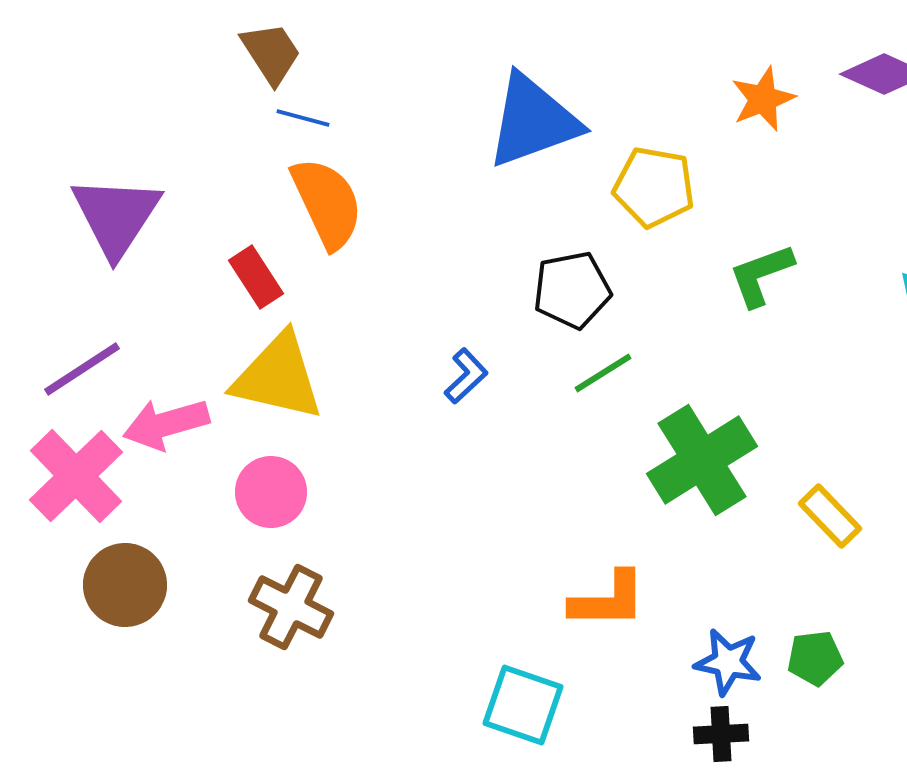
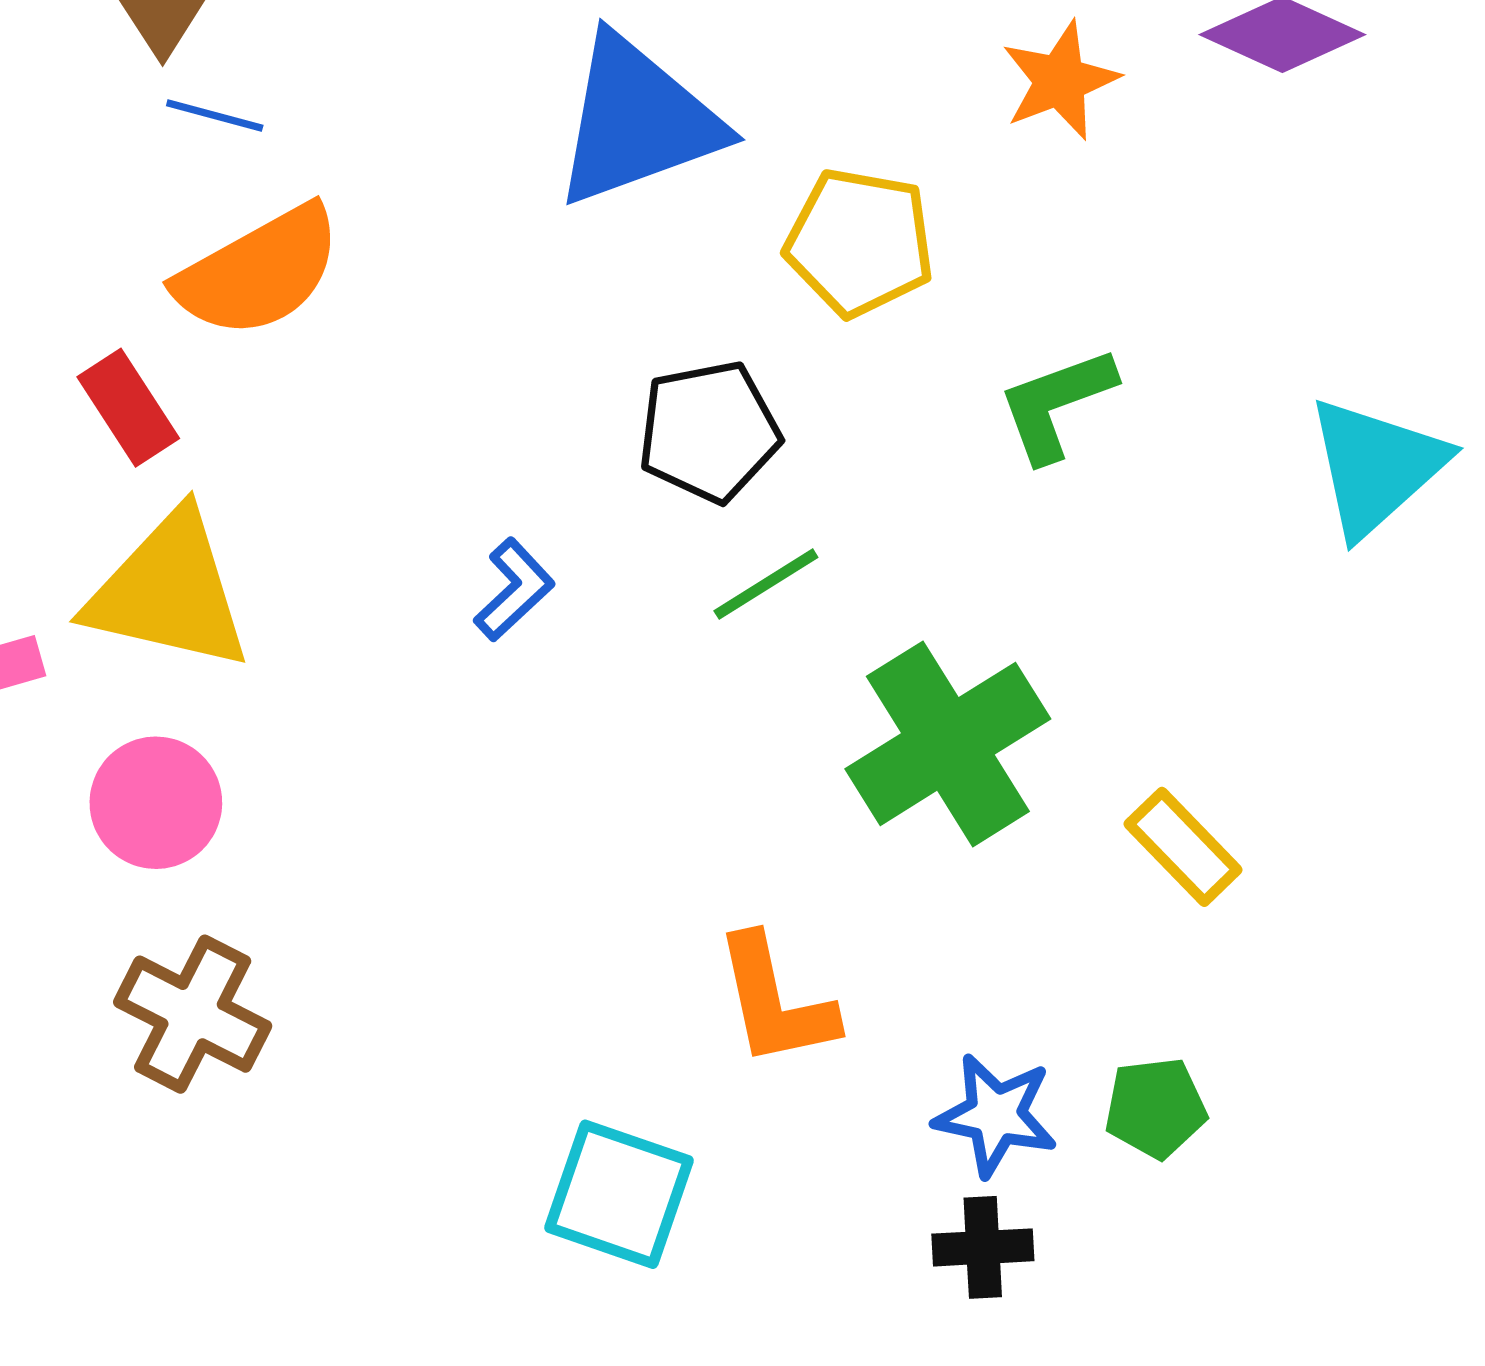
orange semicircle: (327, 203) -> (259, 272), turned 86
orange L-shape: (608, 600) -> (775, 1001), turned 78

